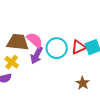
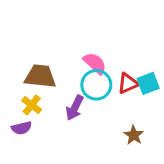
pink semicircle: (35, 40) -> (95, 63), moved
purple arrow: (37, 55) -> (75, 108), moved

